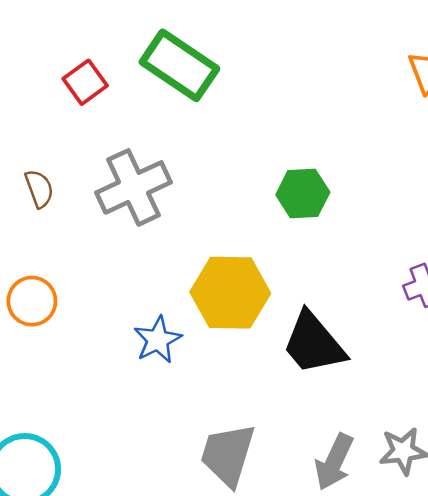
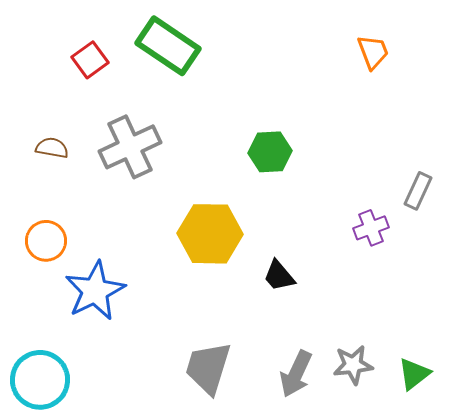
brown semicircle: (39, 189) -> (52, 148), turned -60
blue star: (158, 340) -> (95, 291), moved, size x1.5
black trapezoid: (314, 343) -> (279, 276), size x0.6

